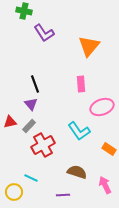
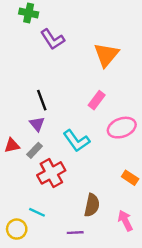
pink rectangle: (81, 84) -> (97, 100), turned 42
cyan L-shape: (79, 131) -> (76, 141), moved
brown semicircle: (77, 172) -> (92, 205), turned 84

